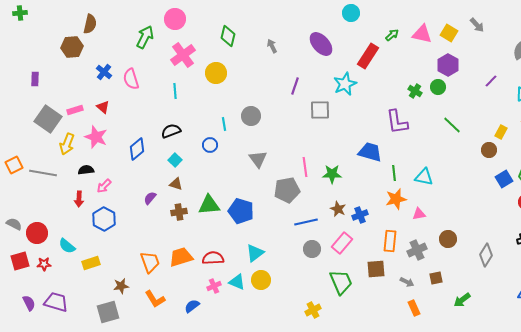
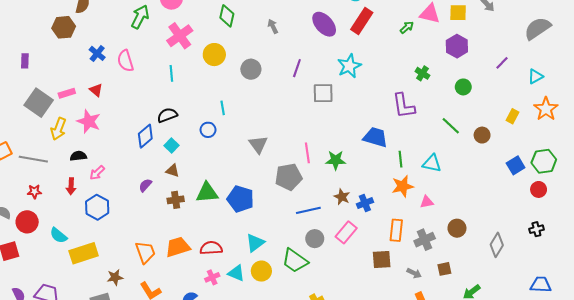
yellow square: (449, 33) -> (458, 13), turned -30
green arrow: (392, 35) -> (407, 27), moved
red rectangle: (368, 56) -> (362, 21), moved
green circle: (438, 87) -> (463, 87), moved
gray circle: (251, 116) -> (251, 69), moved
green line: (452, 125) -> (451, 126), moved
blue diamond: (137, 149) -> (145, 136), moved
brown circle: (489, 150) -> (482, 135), moved
yellow rectangle: (91, 263) -> (84, 253), size x1.5
red star: (44, 264) -> (34, 192), moved
green trapezoid: (341, 282) -> (295, 261), moved, turned 148

